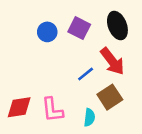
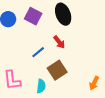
red arrow: (112, 61) -> (59, 42), size x0.6

